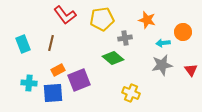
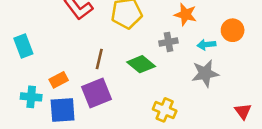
gray cross: (125, 38) -> (168, 42), moved
brown line: (51, 43) -> (99, 59), moved
orange rectangle: (58, 70) -> (59, 80), moved
red triangle: (191, 70) -> (243, 111), moved

